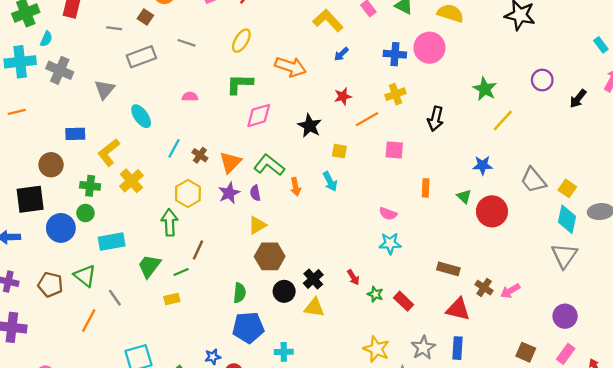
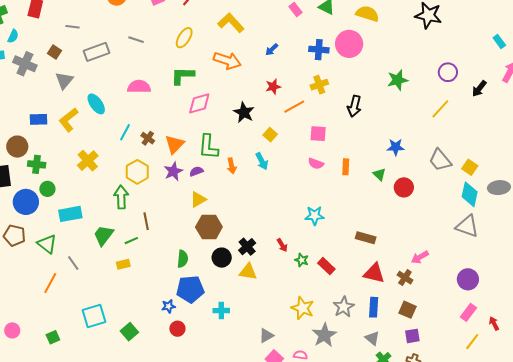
brown square: (145, 17) -> (54, 52), moved
yellow L-shape: (328, 20) -> (231, 23), moved
green star: (485, 89) -> (398, 80), turned 30
pink semicircle: (190, 97) -> (139, 87), size x1.6
yellow line: (503, 121) -> (440, 109), moved
yellow square: (339, 151) -> (270, 135), turned 32
yellow L-shape: (109, 152) -> (68, 120), moved
green L-shape: (269, 165) -> (208, 147), turned -124
green cross: (90, 186) -> (37, 164), moved
purple semicircle: (255, 193) -> (196, 171), turned 80
red circle: (492, 211) -> (404, 187), size x0.7
pink semicircle: (388, 214) -> (316, 164), moved
brown line: (198, 250) -> (146, 221), turned -36
gray triangle: (564, 256) -> (467, 226), turned -45
brown pentagon: (50, 285) -> (14, 235), moved
brown cross: (484, 288) -> (405, 278), moved
brown square: (526, 352) -> (408, 310), moved
blue star: (213, 357) -> (168, 306), moved

